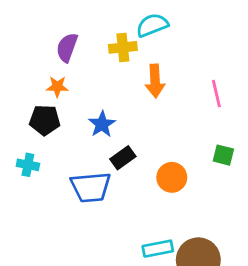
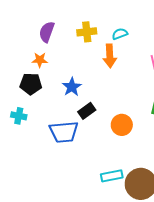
cyan semicircle: (152, 25) -> (120, 34), moved, size x0.7

